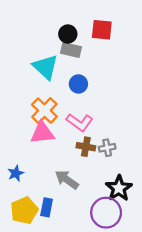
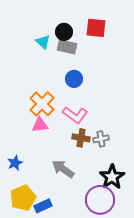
cyan triangle: (45, 67) -> (43, 42), moved, size x0.6
pink triangle: (42, 133) -> (40, 125), size x0.7
blue rectangle: (47, 207) -> (43, 206), moved, turned 54

